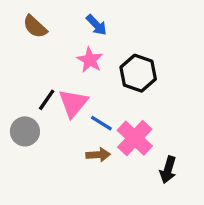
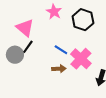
black line: (47, 100) -> (28, 47), moved
pink triangle: (73, 103) -> (25, 28), moved, turned -30

